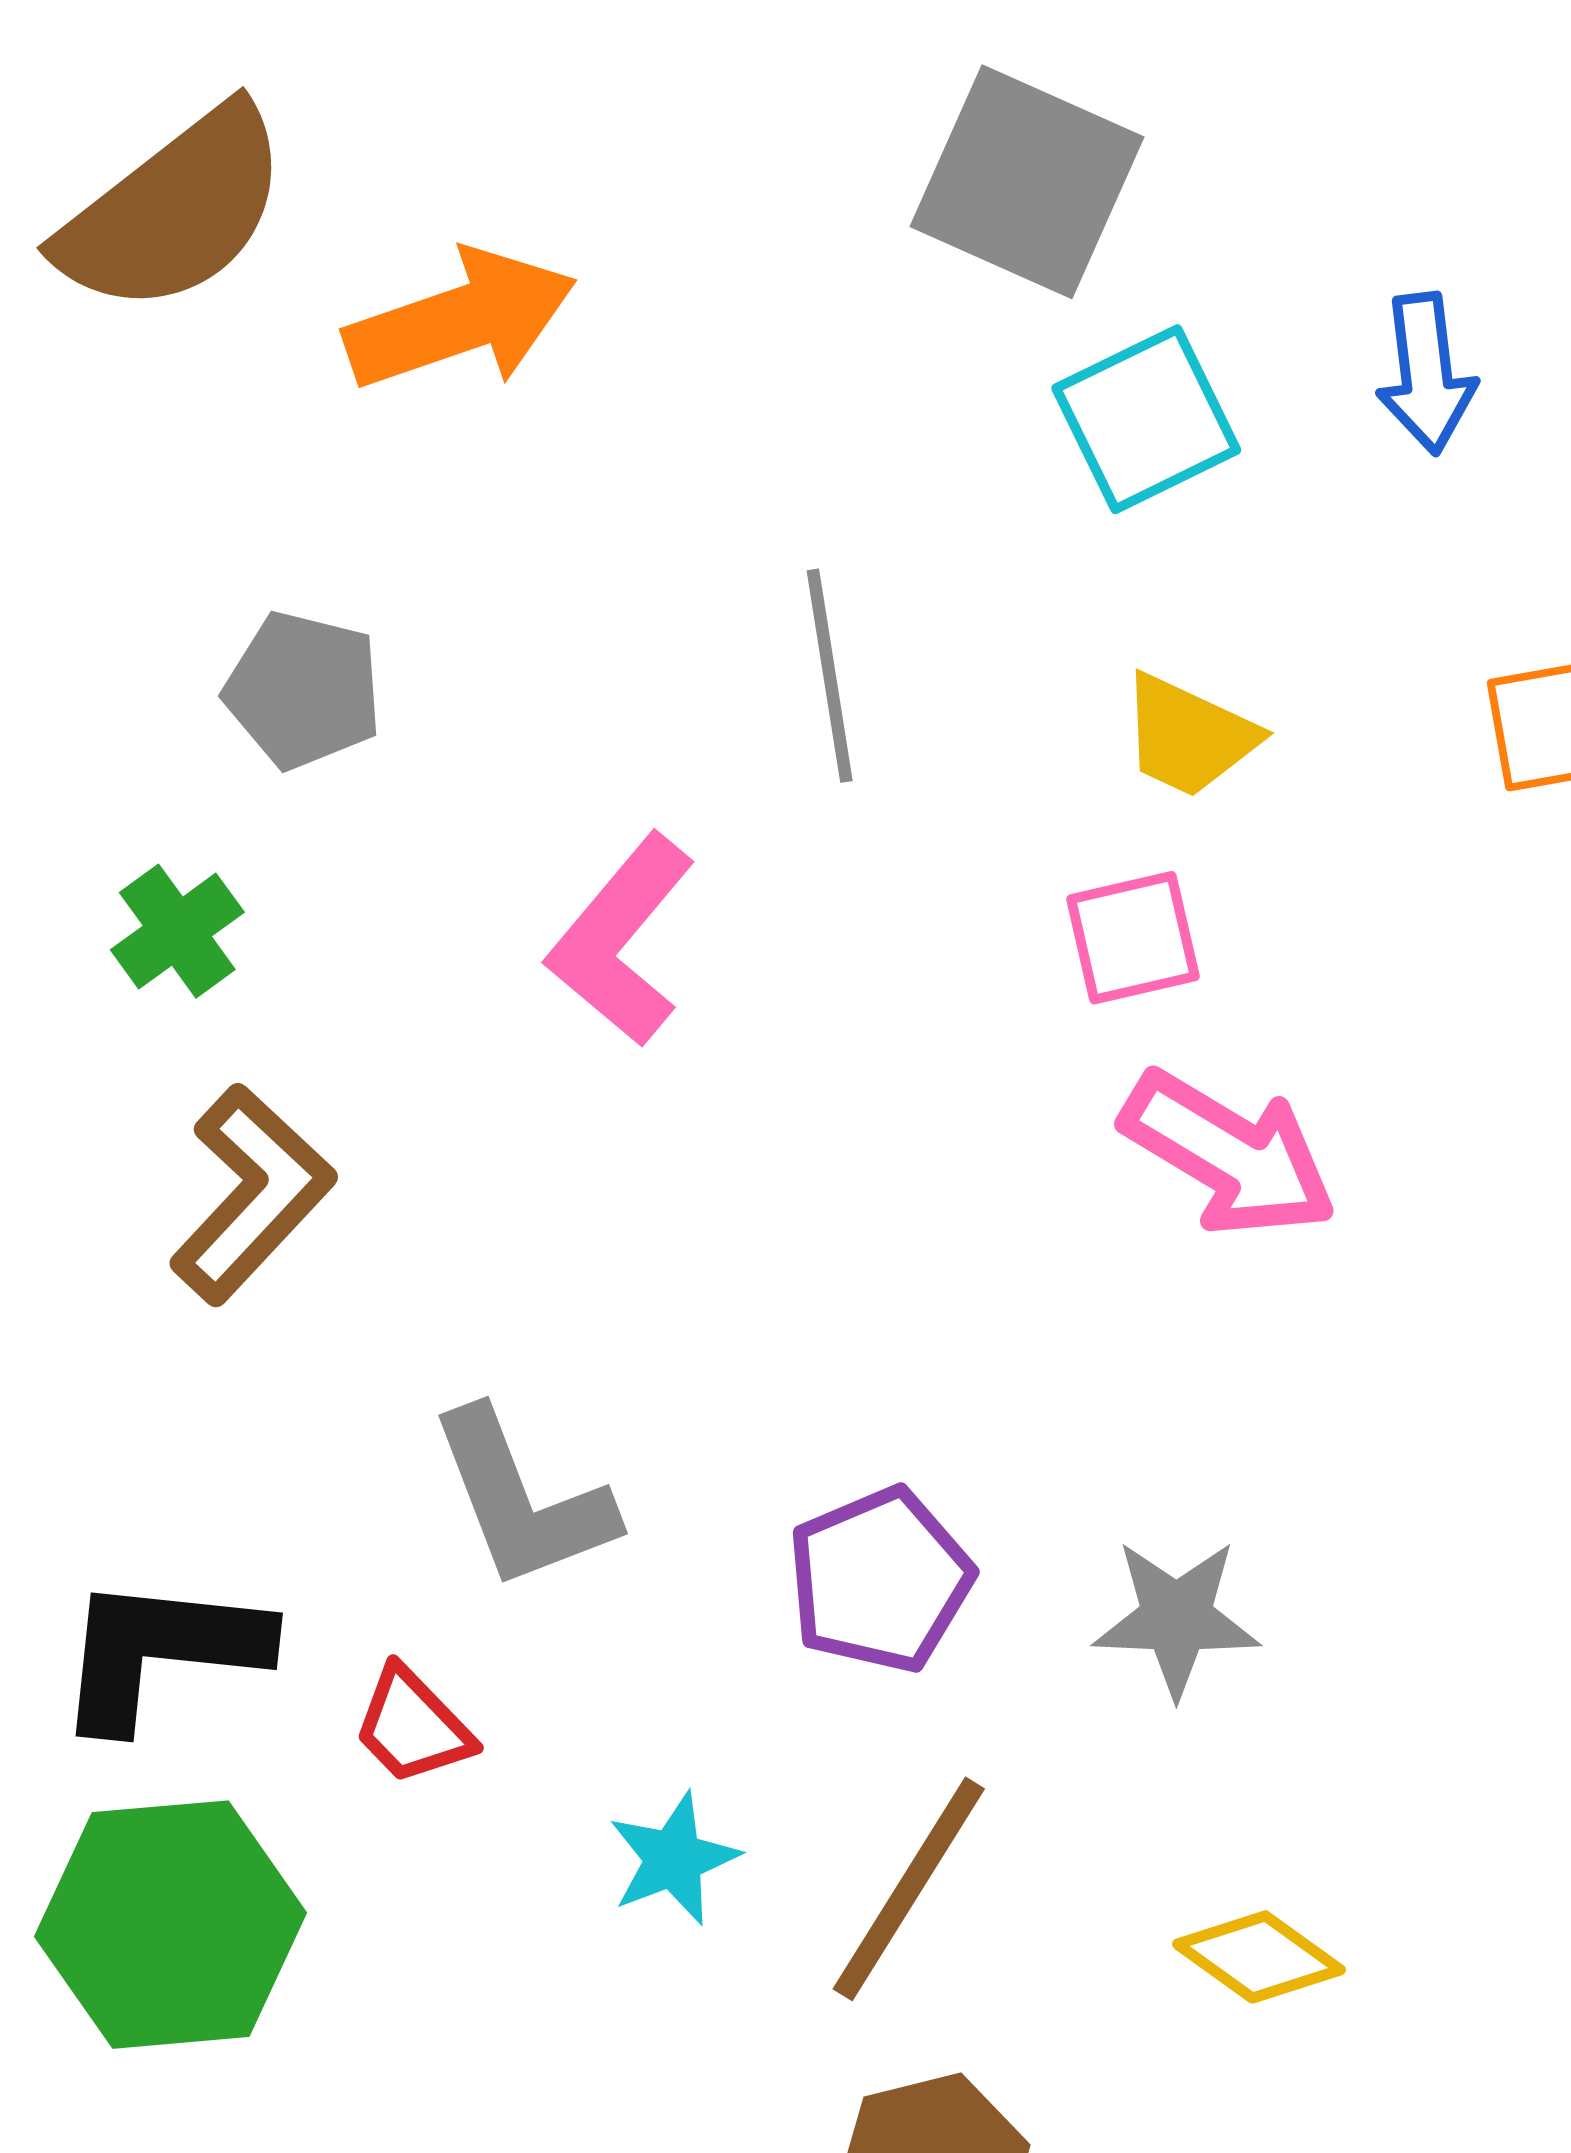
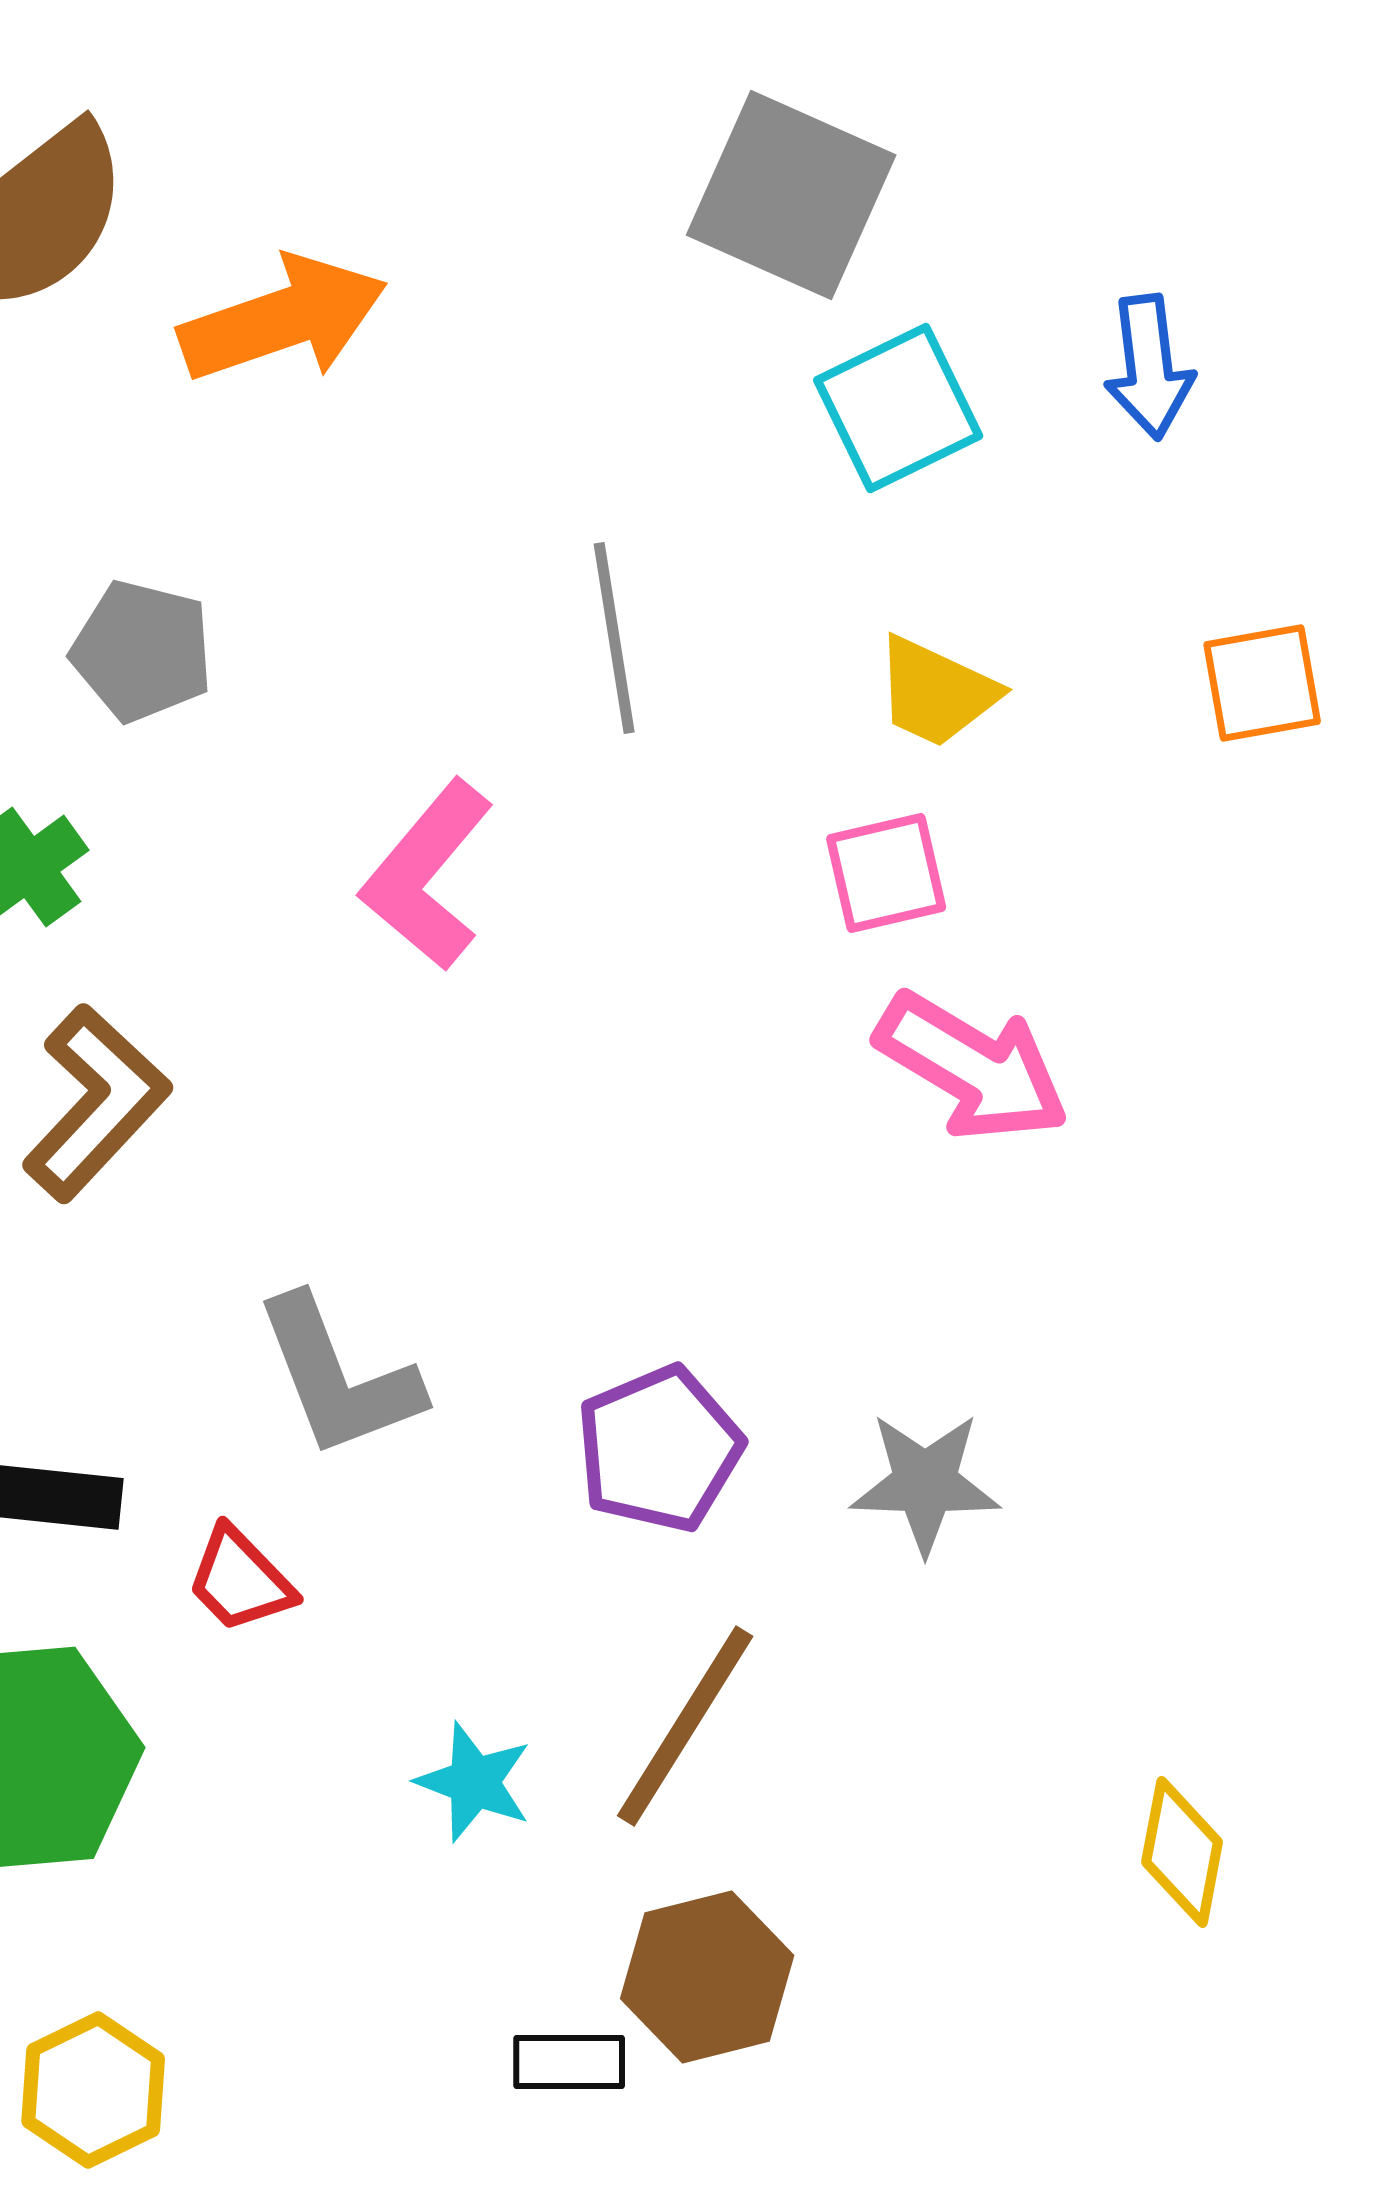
cyan star: (674, 1859) -> (474, 1782), moved, turned -30
yellow diamond: (1259, 1957) -> (1182, 1852), moved, turned 65

